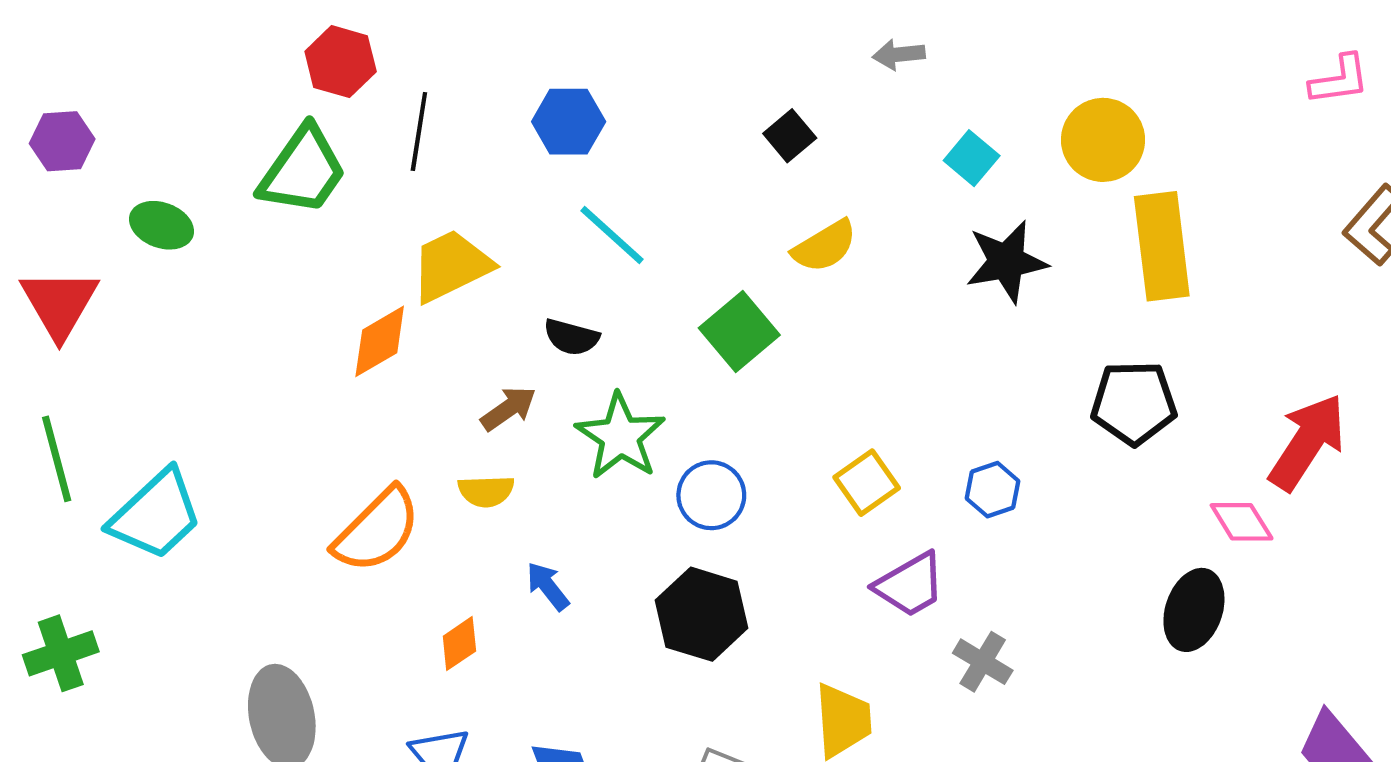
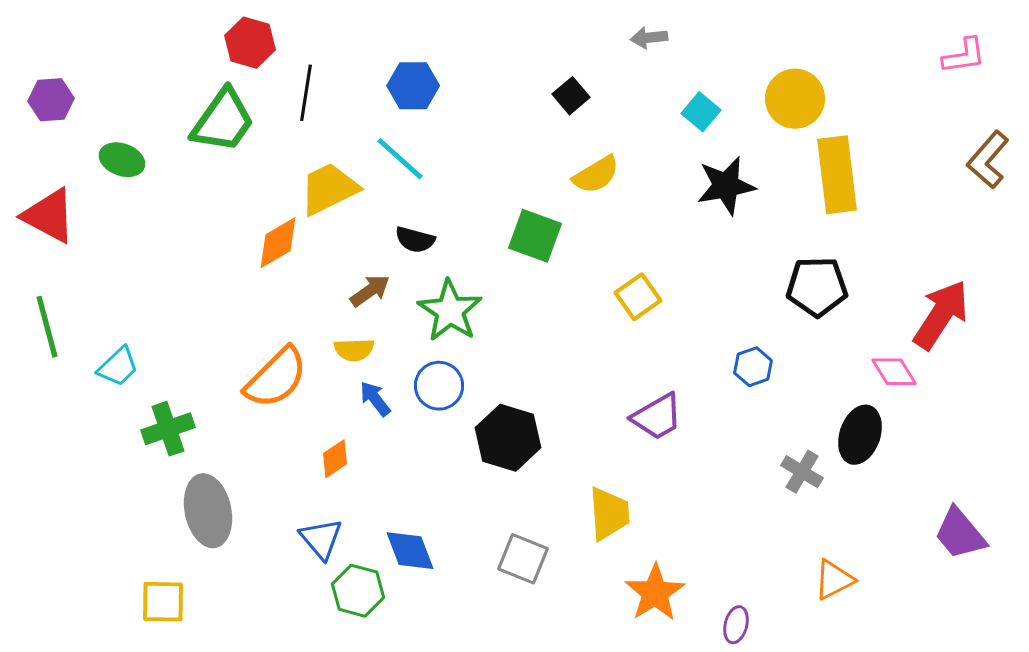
cyan line: (612, 235) -> (400, 159), moved
red triangle: (59, 304) -> (49, 216), turned -32
green square: (739, 332) -> (535, 236), turned -30
yellow square: (867, 483) -> (638, 297), moved
blue hexagon: (993, 490) -> (753, 367), moved
blue circle: (711, 495) -> (439, 386), moved
cyan trapezoid: (156, 515) -> (118, 367), size x0.6
blue arrow: (548, 586) -> (375, 399), moved
green cross: (61, 653) -> (168, 429), moved
gray cross: (983, 662) -> (802, 472), moved

